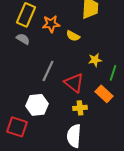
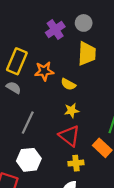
yellow star: (95, 60) -> (72, 111), moved
gray line: (48, 71) -> (28, 123), moved

